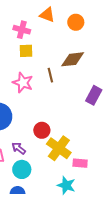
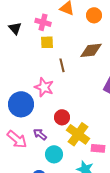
brown line: (50, 75) -> (62, 65), moved
pink star: (23, 83) -> (44, 87), moved
cyan circle: (22, 169) -> (54, 154), moved

